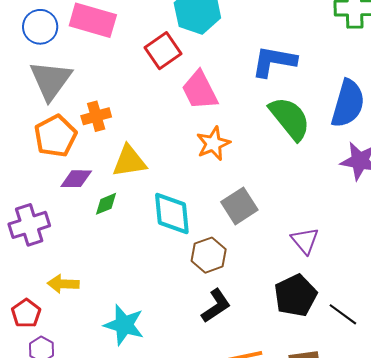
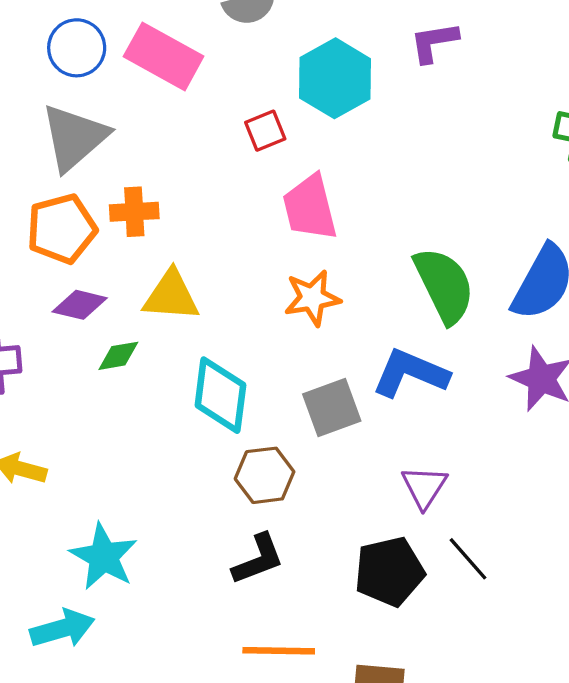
red square: (163, 51) -> (265, 131), size x0.7
blue L-shape: (274, 61) -> (410, 373), moved
black line: (343, 314) -> (468, 559), moved

